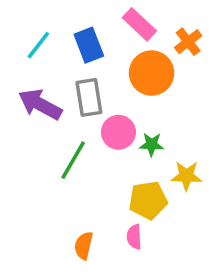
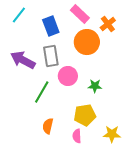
cyan line: (38, 45) -> (19, 15), moved
green star: (152, 144) -> (95, 86), moved
yellow star: (186, 176) -> (112, 134), moved
orange semicircle: (84, 246) -> (48, 126), moved

